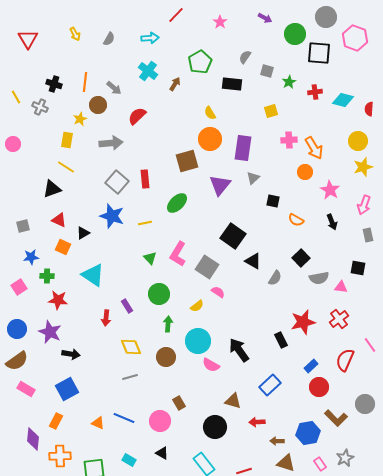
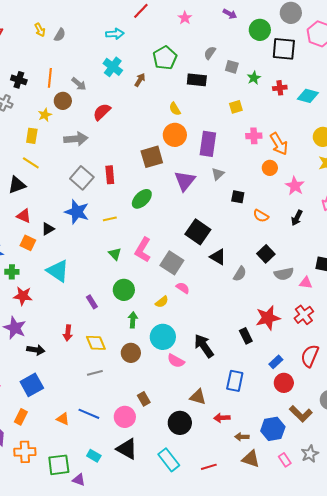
gray semicircle: (109, 39) -> (60, 35), moved
black arrow: (332, 222) -> (297, 218), turned 49
red arrow: (106, 318) -> (68, 333), moved
blue rectangle: (270, 385) -> (235, 381), turned -35
black triangle: (162, 453) -> (127, 449), size x1.6

